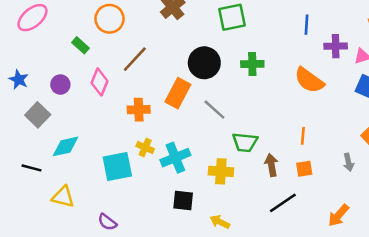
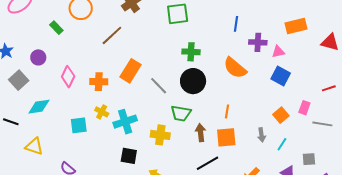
brown line: (135, 59) -> (112, 35), moved
black circle: (204, 63) -> (193, 81), moved
pink diamond: (100, 82) -> (68, 77), moved
cyan square: (117, 167) -> (79, 125), size x0.7
orange square: (304, 169) -> (226, 137), size x1.5

